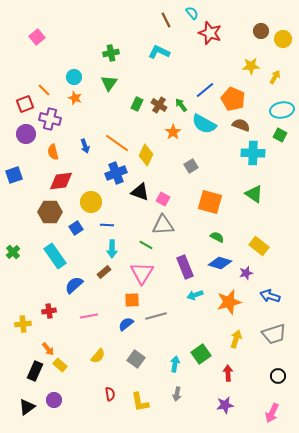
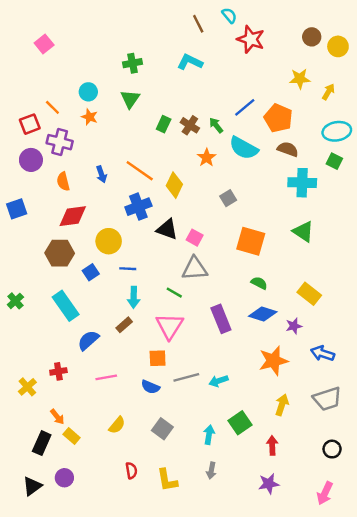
cyan arrow: (195, 295) -> (219, 381), moved
yellow cross: (23, 324) -> (27, 387), turned -35
blue semicircle: (126, 324) -> (150, 387), turned -119

